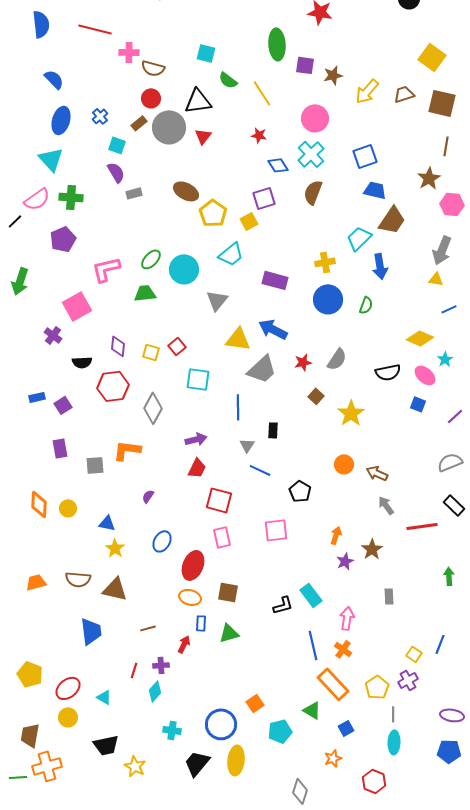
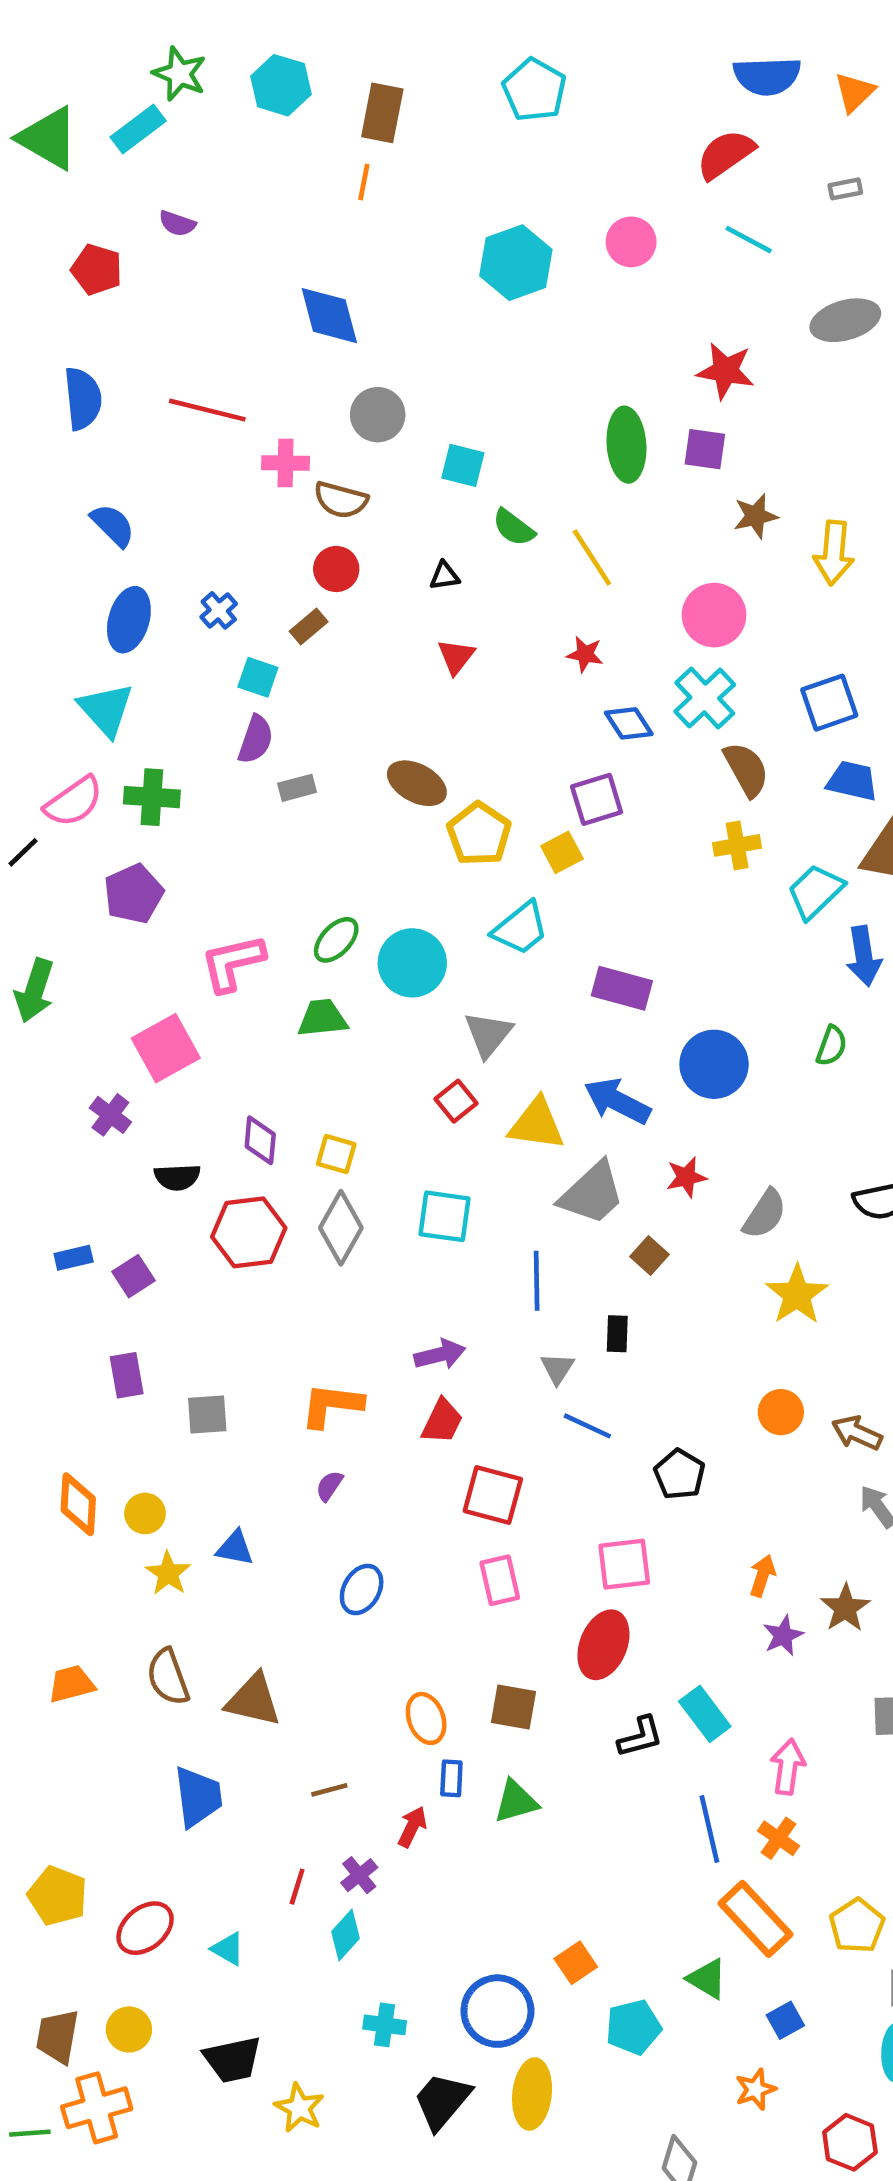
purple square: (305, 65) -> (705, 449), moved
yellow arrow: (367, 91) -> (834, 553), turned -36
black triangle: (198, 101) -> (444, 576), size x0.5
gray circle: (169, 127) -> (378, 415), moved, size x0.7
purple semicircle: (116, 172) -> (256, 739), turned 50
brown semicircle: (313, 192) -> (746, 769), moved, turned 130
yellow cross: (325, 262) -> (737, 845), moved
blue circle: (328, 299) -> (714, 1064), moved
red square: (177, 346) -> (456, 1101), moved
gray semicircle: (337, 359) -> (765, 1214), moved
brown square: (316, 396) -> (650, 1255), moved
gray diamond: (153, 408) -> (341, 1228), moved
orange L-shape: (127, 450) -> (332, 1405), moved
yellow star: (115, 548) -> (168, 1573), moved
red ellipse: (193, 565) -> (603, 1645), moved
brown semicircle: (78, 579) -> (168, 1677), turned 65
orange ellipse: (190, 597) -> (426, 1718), turned 55
purple cross: (161, 665) -> (359, 1875), turned -35
yellow circle: (68, 717) -> (129, 2029), moved

